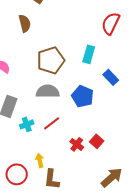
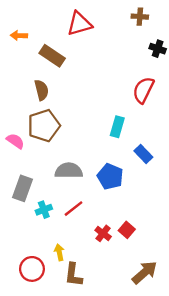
brown pentagon: (51, 60) -> (44, 126), moved

